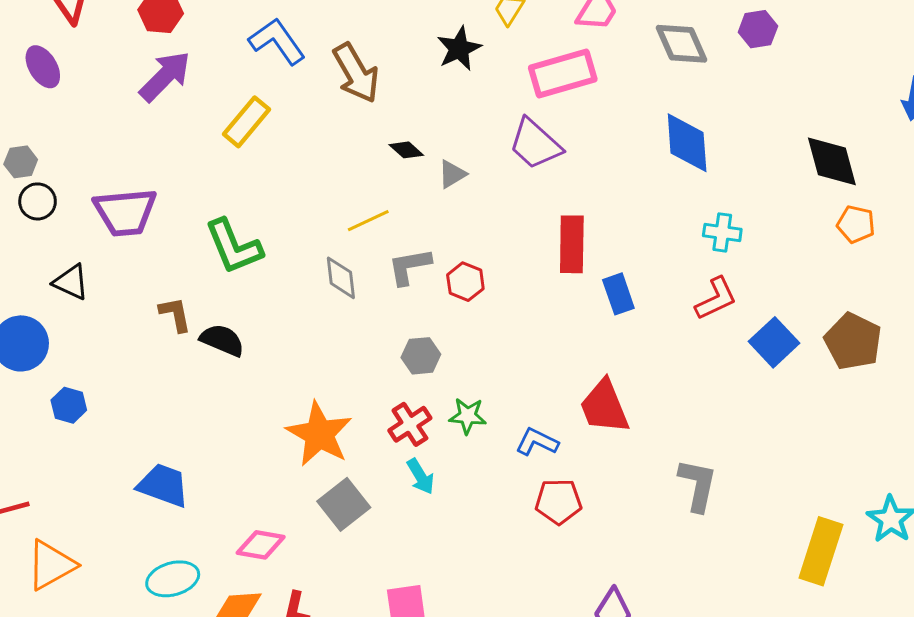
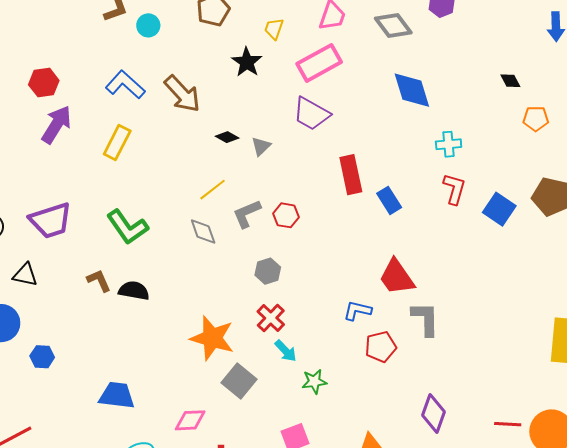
black diamond: (832, 161) -> (510, 81), size x0.5
red L-shape: (716, 299) -> (454, 189), turned -36
green star: (468, 416) -> (314, 382), moved
gray L-shape: (698, 485) -> (425, 319), moved

